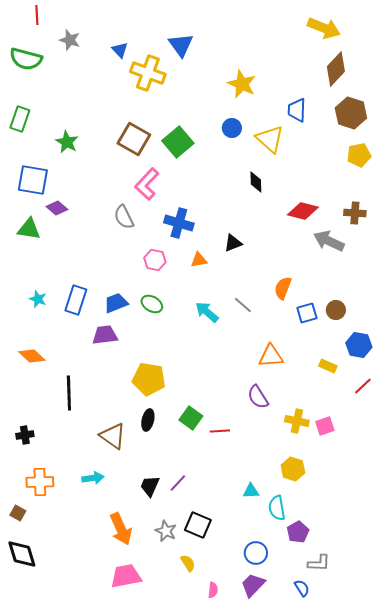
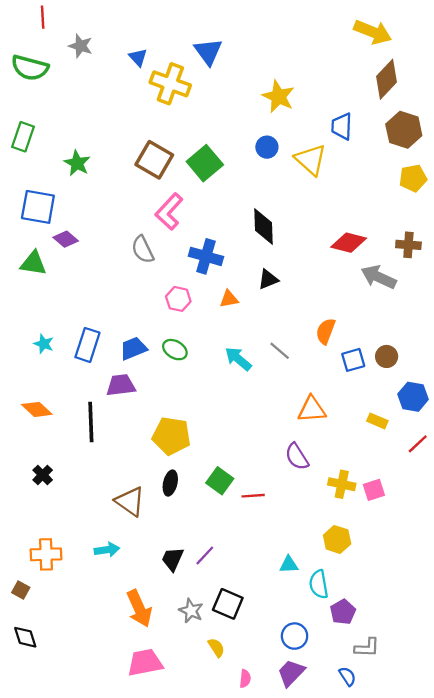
black diamond: (256, 182) -> (263, 226), moved, size x1.5
black line: (69, 393) -> (91, 422), moved
black cross: (25, 435) -> (43, 475), moved, turned -36
black diamond: (22, 554) -> (25, 637), size x0.7

